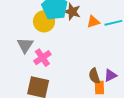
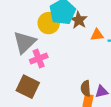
gray triangle: (25, 45) -> (25, 42), size x1.4

